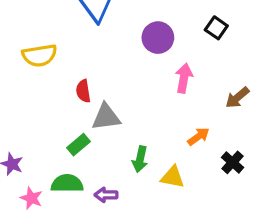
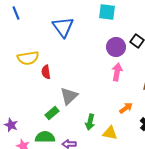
purple circle: (158, 38) -> (116, 47), moved
red semicircle: (83, 91) -> (46, 72), moved
gray triangle: (106, 117) -> (69, 96), turned -36

